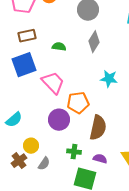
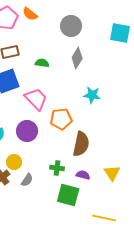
purple circle: (59, 120) -> (27, 131), moved

